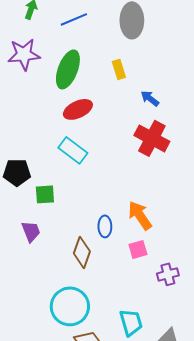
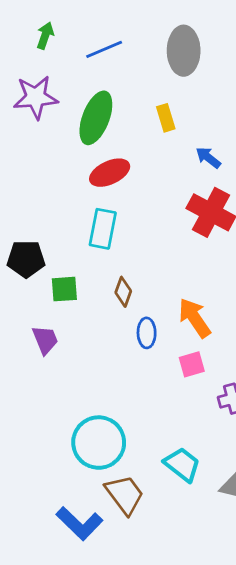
cyan rectangle: (73, 150) -> (103, 229), turned 64
brown diamond: (82, 252) -> (123, 292), moved, size x0.7
cyan trapezoid: (131, 322) -> (182, 464), turned -36

